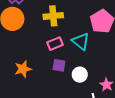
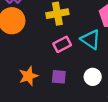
purple square: (59, 65) -> (59, 77), moved

